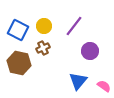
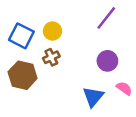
purple line: (74, 26) -> (106, 18), moved
pink semicircle: (104, 86) -> (124, 88), moved

